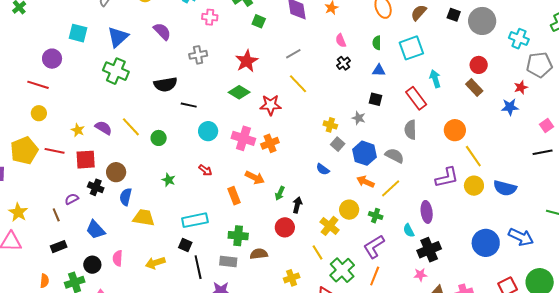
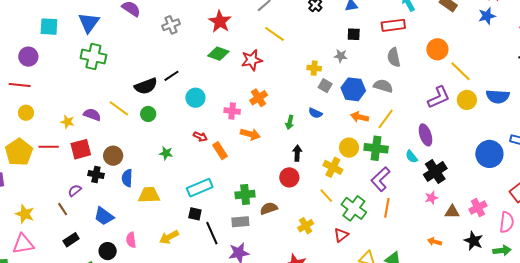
black semicircle: (165, 84) -> (146, 86), moved
red rectangle: (416, 98) -> (393, 25), turned -50
black line: (189, 105) -> (171, 76), turned -35
pink cross: (243, 138) -> (232, 111), moved, size x0.7
green arrow: (280, 193) -> (290, 122), moved
orange rectangle: (234, 196) -> (220, 151), moved
green cross: (376, 216) -> (376, 148), size x1.6

